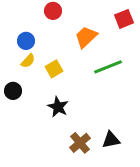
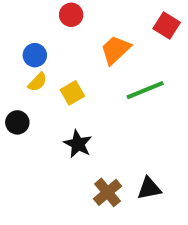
red square: (124, 19) -> (167, 26), turned -36

